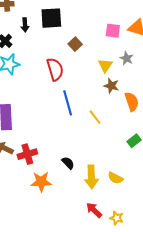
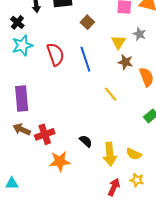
red semicircle: (55, 69) -> (55, 54), moved
blue line: (68, 103) -> (85, 59), moved
red arrow: (94, 210) -> (114, 187), turned 72
yellow star: (117, 218) -> (137, 180), moved

